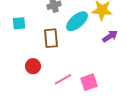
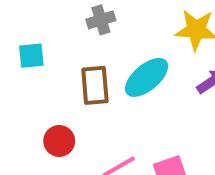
cyan ellipse: (77, 21) -> (147, 77), moved

